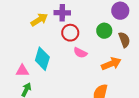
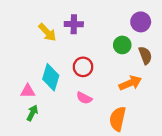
yellow arrow: (39, 20) -> (47, 32), turned 78
red circle: (70, 33) -> (83, 67), moved
pink semicircle: (80, 53) -> (84, 98), moved

